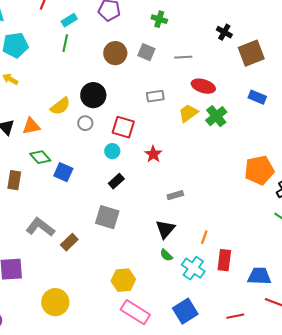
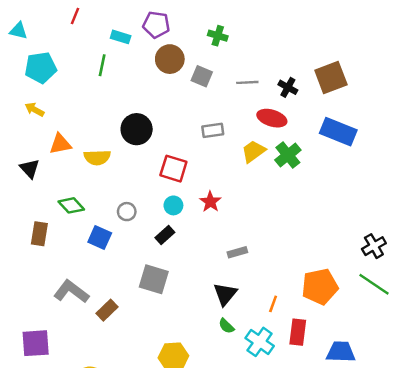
cyan rectangle: (69, 20) -> (121, 37), moved, turned 49
black cross: (224, 32) -> (288, 87), moved
brown circle: (115, 53) -> (170, 59), moved
blue rectangle: (257, 97) -> (338, 132), size x1.6
yellow semicircle: (60, 106) -> (97, 157), moved, turned 35
gray circle: (85, 123) -> (127, 212), moved
orange triangle: (31, 126) -> (60, 144), moved
cyan circle: (112, 151) -> (173, 205), moved
orange pentagon: (259, 170) -> (320, 287), moved
blue square: (63, 172) -> (100, 237), moved

